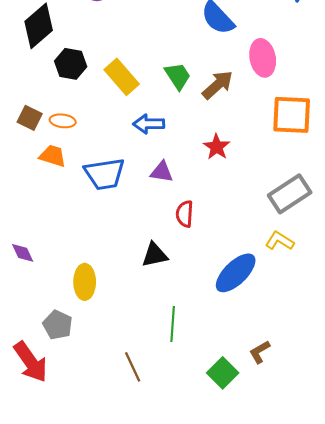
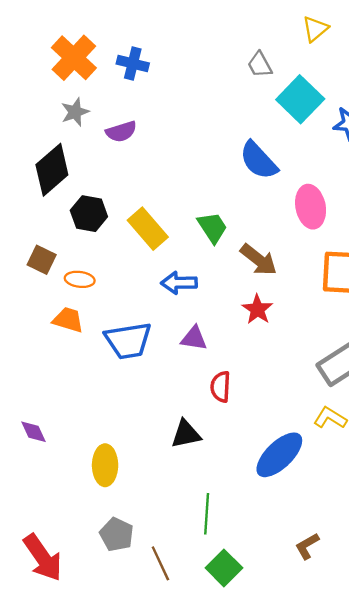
brown arrow: (218, 85) -> (259, 260), moved, turned 80
brown square: (30, 118) -> (42, 260), moved
gray pentagon: (58, 325) -> (117, 534), moved
green square: (223, 373) -> (224, 568), moved

